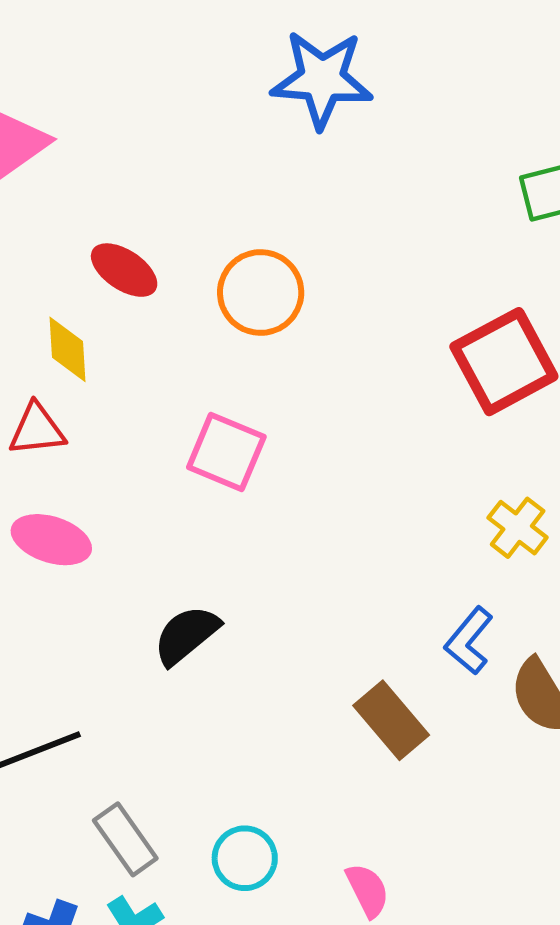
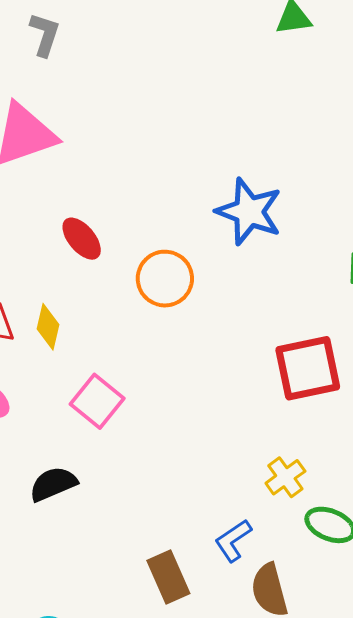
blue star: (322, 79) -> (249, 212), moved
yellow diamond: (67, 349) -> (48, 327), moved
pink square: (226, 452) -> (97, 401), moved

